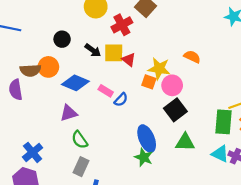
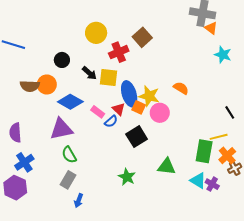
red triangle: (129, 60) -> (119, 109), moved
purple semicircle: (16, 90) -> (15, 133), moved
black square: (175, 110) -> (137, 137), moved
purple triangle: (69, 113) -> (61, 129), size x1.4
blue ellipse: (147, 139) -> (129, 94), moved

